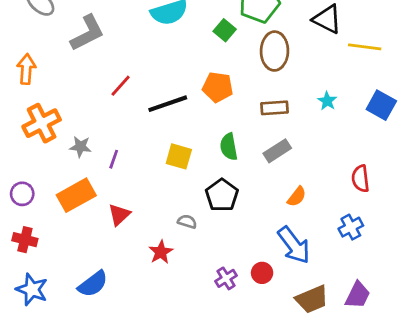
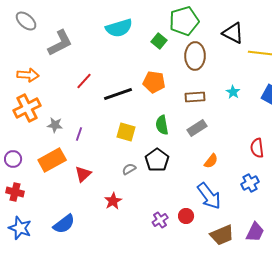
orange arrow: (26, 69) -> (28, 75), moved, turned 90
gray semicircle: (187, 222) -> (129, 169), moved, turned -48

